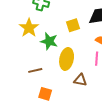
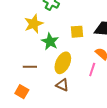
brown triangle: (80, 80) -> (62, 85), moved
orange square: (45, 94) -> (22, 92), moved

